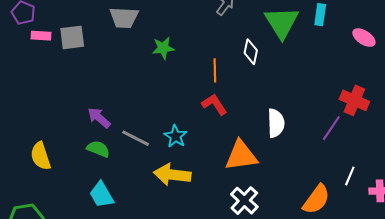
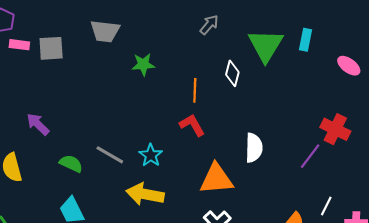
purple arrow: (99, 118) -> (38, 124), moved

